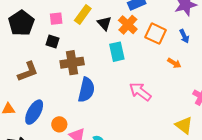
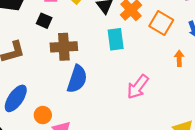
orange arrow: (174, 63) -> (179, 58), turned -128
pink arrow: (140, 92) -> (138, 87), turned -95

